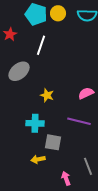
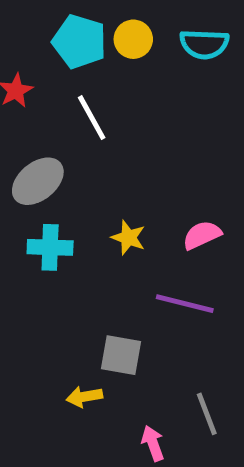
white line: (41, 45) -> (92, 118), turned -48
yellow star: (47, 95) -> (128, 238), moved
cyan cross: (35, 123) -> (50, 247), moved

